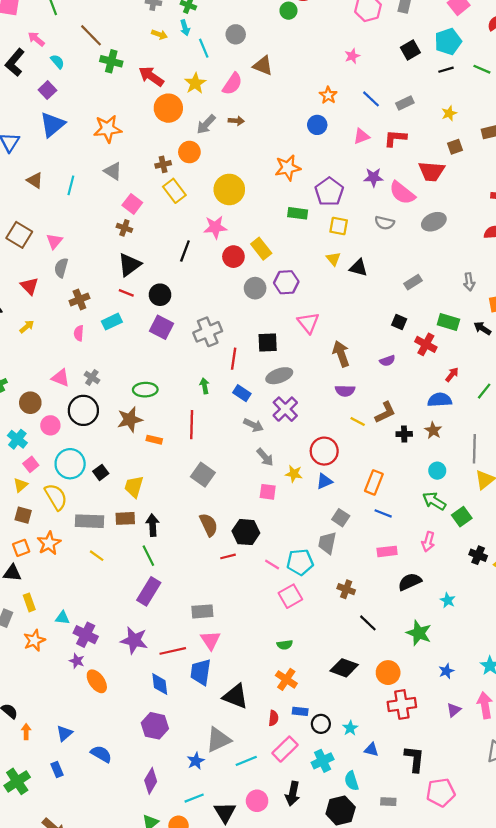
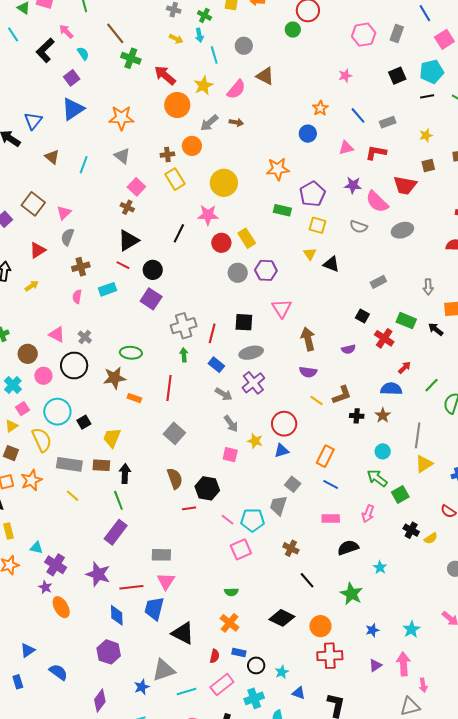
red triangle: (29, 286) -> (38, 250), turned 36
gray cross: (208, 332) -> (184, 326), moved

